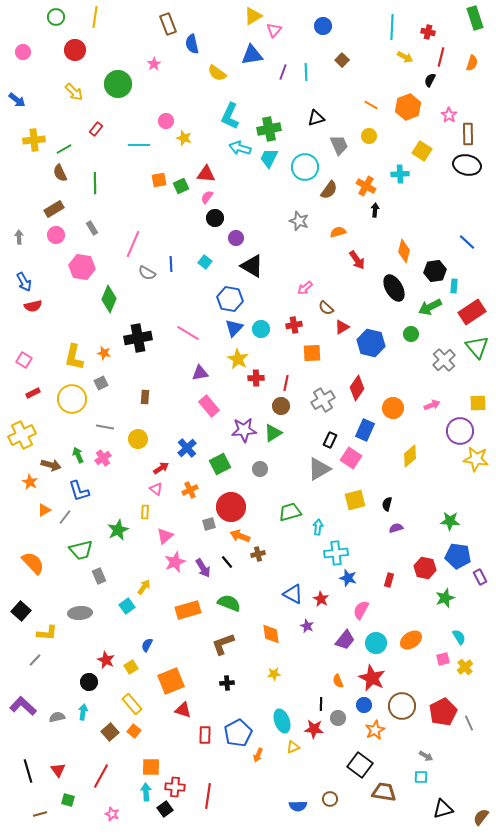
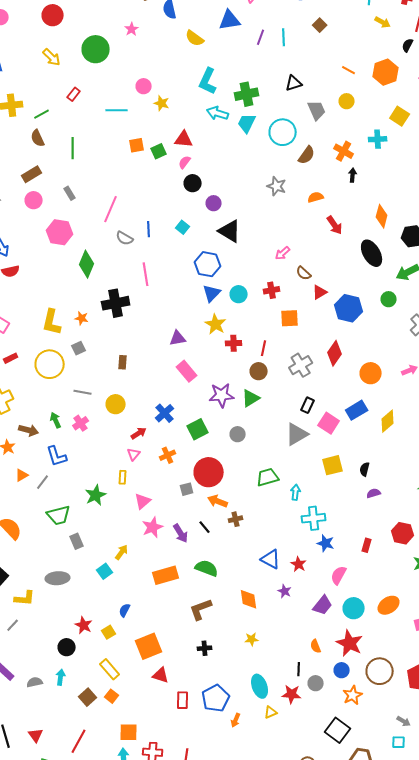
pink line: (188, 333) -> (146, 274), moved, turned 50
blue rectangle: (365, 430) -> (357, 410), moved, turned 35
pink triangle: (156, 489) -> (134, 454), turned 32

